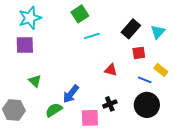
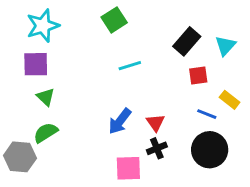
cyan line: (92, 36) -> (130, 66), moved
red triangle: (111, 70) -> (155, 123), moved, turned 40
green triangle: (35, 81) -> (46, 97), moved
blue arrow: (71, 94) -> (120, 121), moved
green semicircle: (54, 110) -> (46, 133), moved

